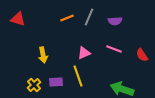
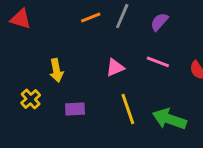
purple semicircle: (115, 21) -> (159, 22), turned 136
yellow line: (78, 76) -> (128, 109), moved
yellow cross: (34, 85) -> (31, 99), moved

